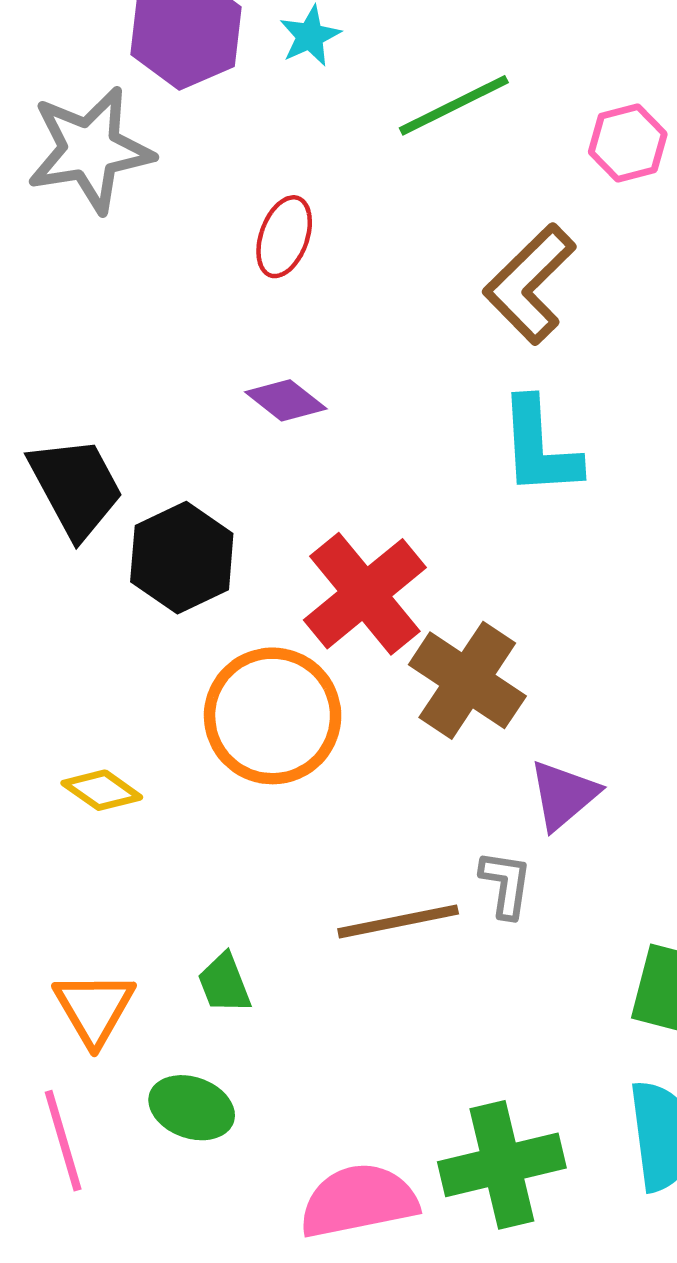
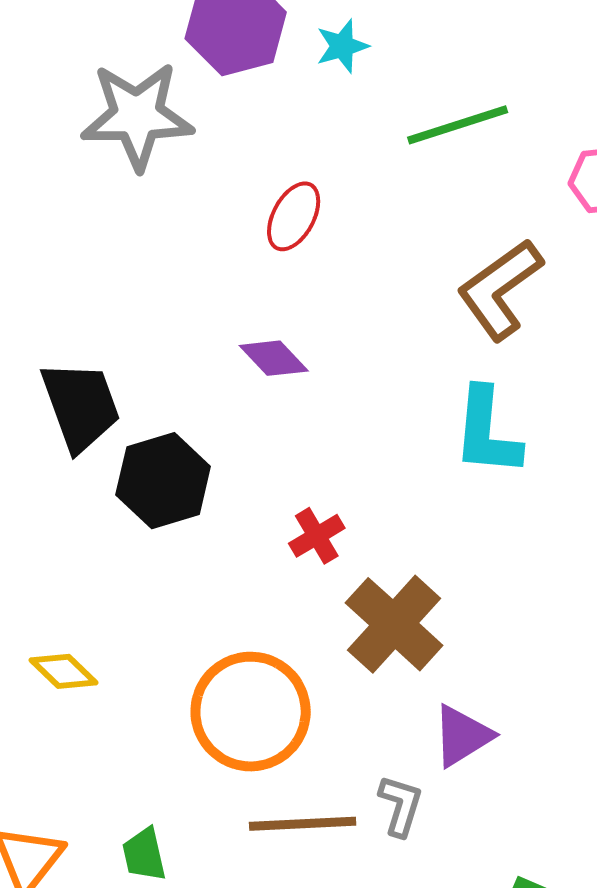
red cross: (365, 594) -> (317, 536), size x0.5
orange circle: (273, 716) -> (251, 712), moved

